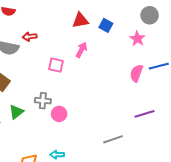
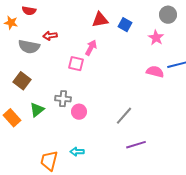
pink arrow: (81, 50) -> (91, 48), moved
pink semicircle: (136, 73) -> (155, 72), turned 84
purple line: (145, 114) -> (136, 145), moved
gray line: (113, 139) -> (124, 116), moved, turned -30

